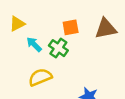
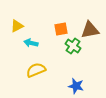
cyan arrow: (34, 44) -> (31, 43), turned -32
green cross: (58, 48) -> (73, 46), moved

